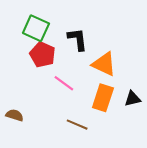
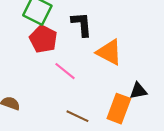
orange rectangle: (103, 98) -> (119, 109), moved

